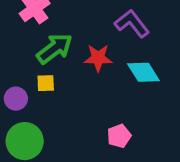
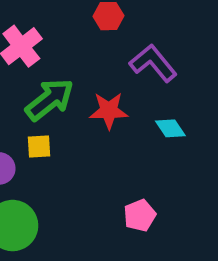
cyan diamond: (143, 72) -> (170, 128), size x0.7

